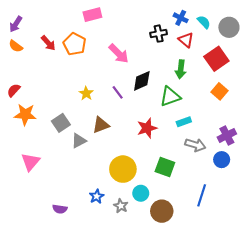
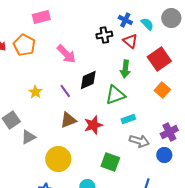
gray circle: (229, 27) -> (171, 18), moved
brown triangle: (101, 125) -> (68, 120), moved
yellow circle: (123, 169) -> (58, 159), moved

